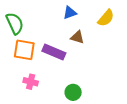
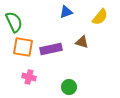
brown triangle: (77, 37) -> (82, 42), moved
purple rectangle: (54, 52) -> (51, 49), turned -35

